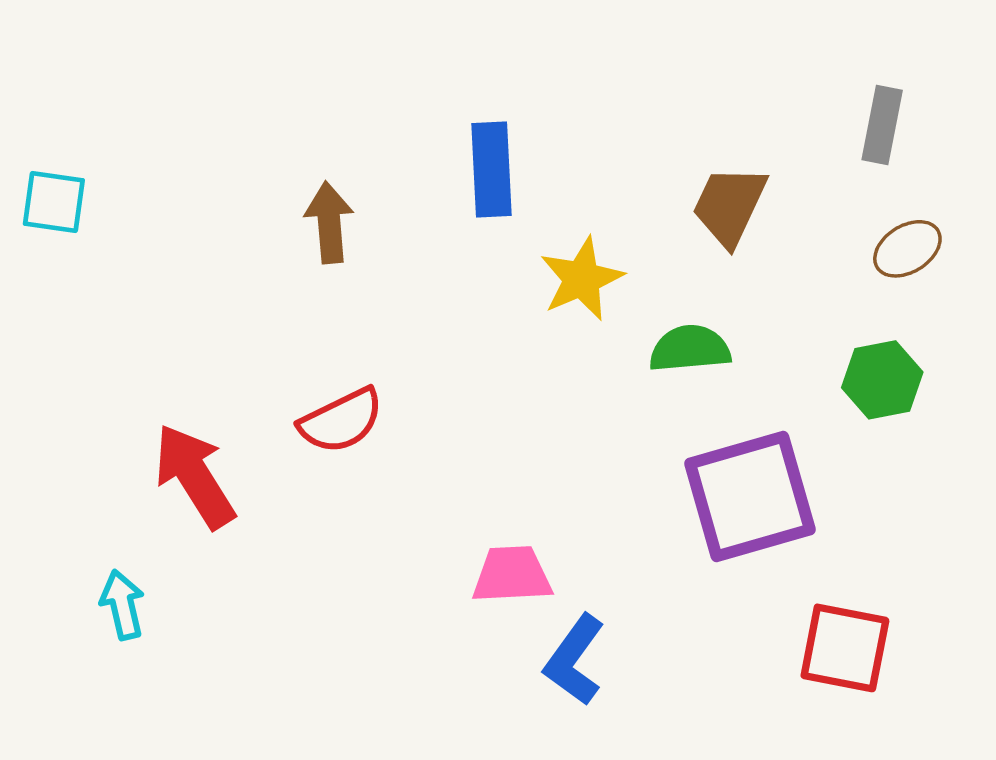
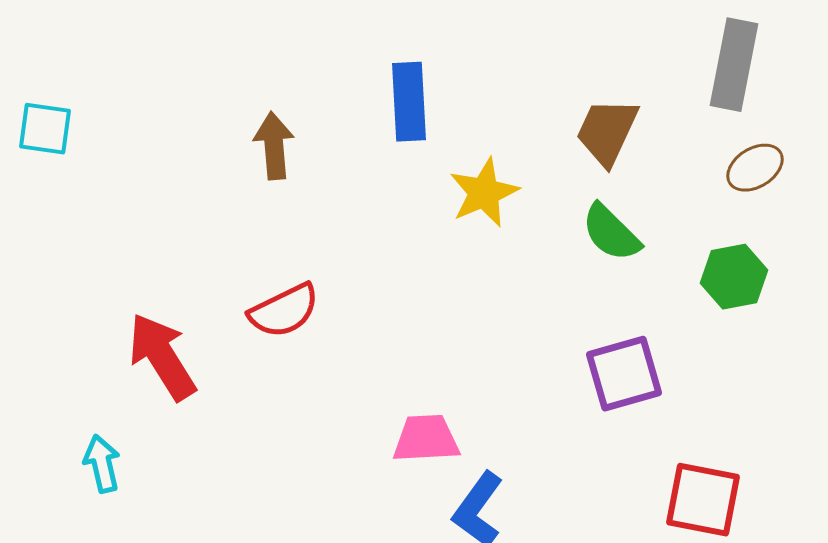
gray rectangle: (882, 125) -> (734, 65), size x1.4
green semicircle: (690, 349) -> (611, 233), moved, turned -130
purple square: (750, 497) -> (624, 374), size x0.7

